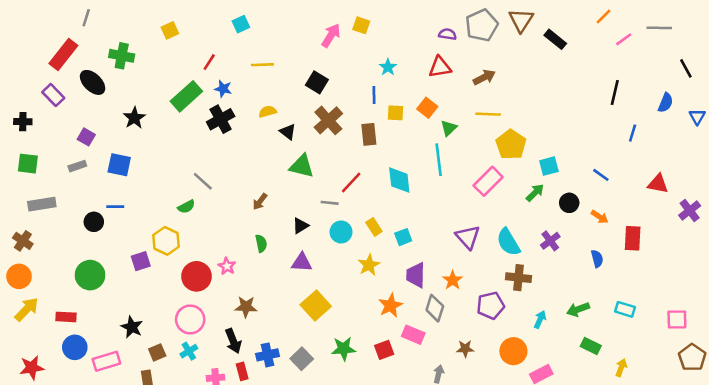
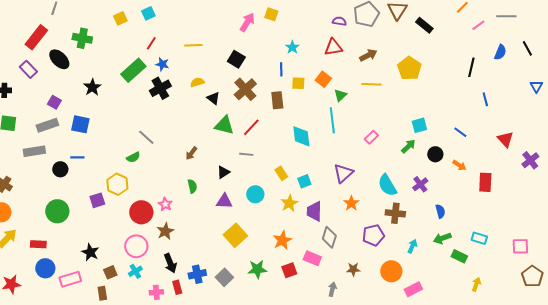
cyan square: (241, 24) -> (148, 13), moved
blue semicircle: (666, 103) -> (500, 52), moved
blue line: (633, 133) -> (485, 99), turned -32
yellow pentagon: (511, 145) -> (409, 68), moved
gray rectangle: (77, 166) -> (47, 125), size x1.5
pink rectangle: (488, 181) -> (371, 137), size x0.6
red line: (351, 183) -> (251, 127), moved
red triangle: (658, 184) -> (505, 139), turned 36
gray rectangle: (42, 204) -> (34, 151), moved
cyan circle: (341, 232) -> (255, 194), moved
purple triangle: (468, 237) -> (343, 173), moved, turned 30
blue semicircle: (597, 259) -> (440, 211), moved
yellow star: (369, 265) -> (289, 203), moved
orange star: (453, 280) -> (351, 203), moved
orange star: (390, 306) -> (282, 240), moved
brown star: (246, 307) -> (165, 231), moved, turned -30
green rectangle: (591, 346) -> (459, 256), moved

